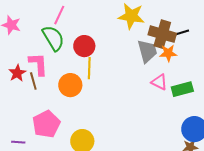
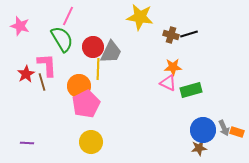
brown cross: (162, 34) -> (171, 35), size x0.6
gray trapezoid: (147, 51) -> (111, 52), moved, turned 40
orange star: (168, 53) -> (173, 67), moved
pink pentagon: (46, 124) -> (86, 104), moved

